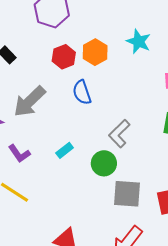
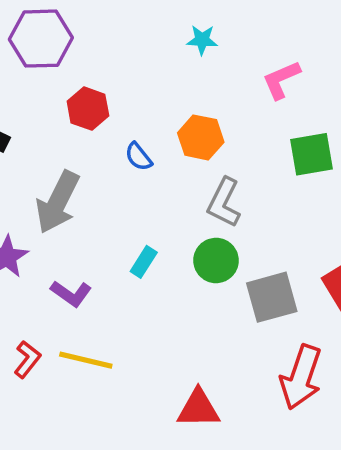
cyan star: (139, 42) -> (202, 40), size x0.7
orange hexagon: (95, 52) -> (201, 137), moved
blue semicircle: (82, 92) -> (138, 157), size x0.7

